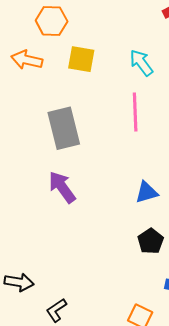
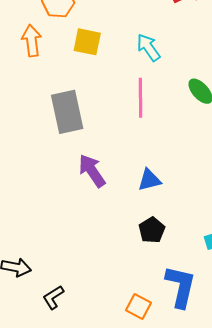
orange arrow: (27, 60) -> (32, 41), turned 68
purple arrow: (62, 187) -> (92, 171), moved

